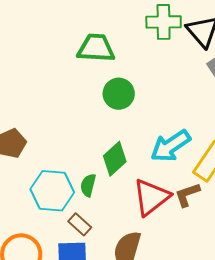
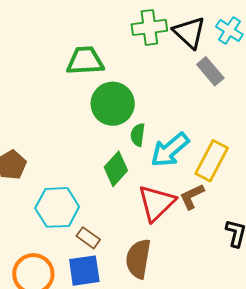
green circle: (119, 94) -> (113, 104), size x1.4
green semicircle: (88, 185) -> (138, 135), moved

